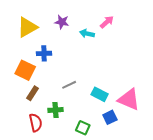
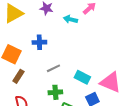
blue cross: (44, 53) -> (39, 42), moved
green cross: (56, 110) -> (55, 92), moved

